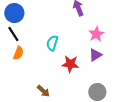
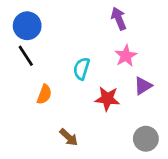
pink star: (96, 34) -> (126, 56), moved
orange semicircle: (18, 53) -> (44, 94), moved

